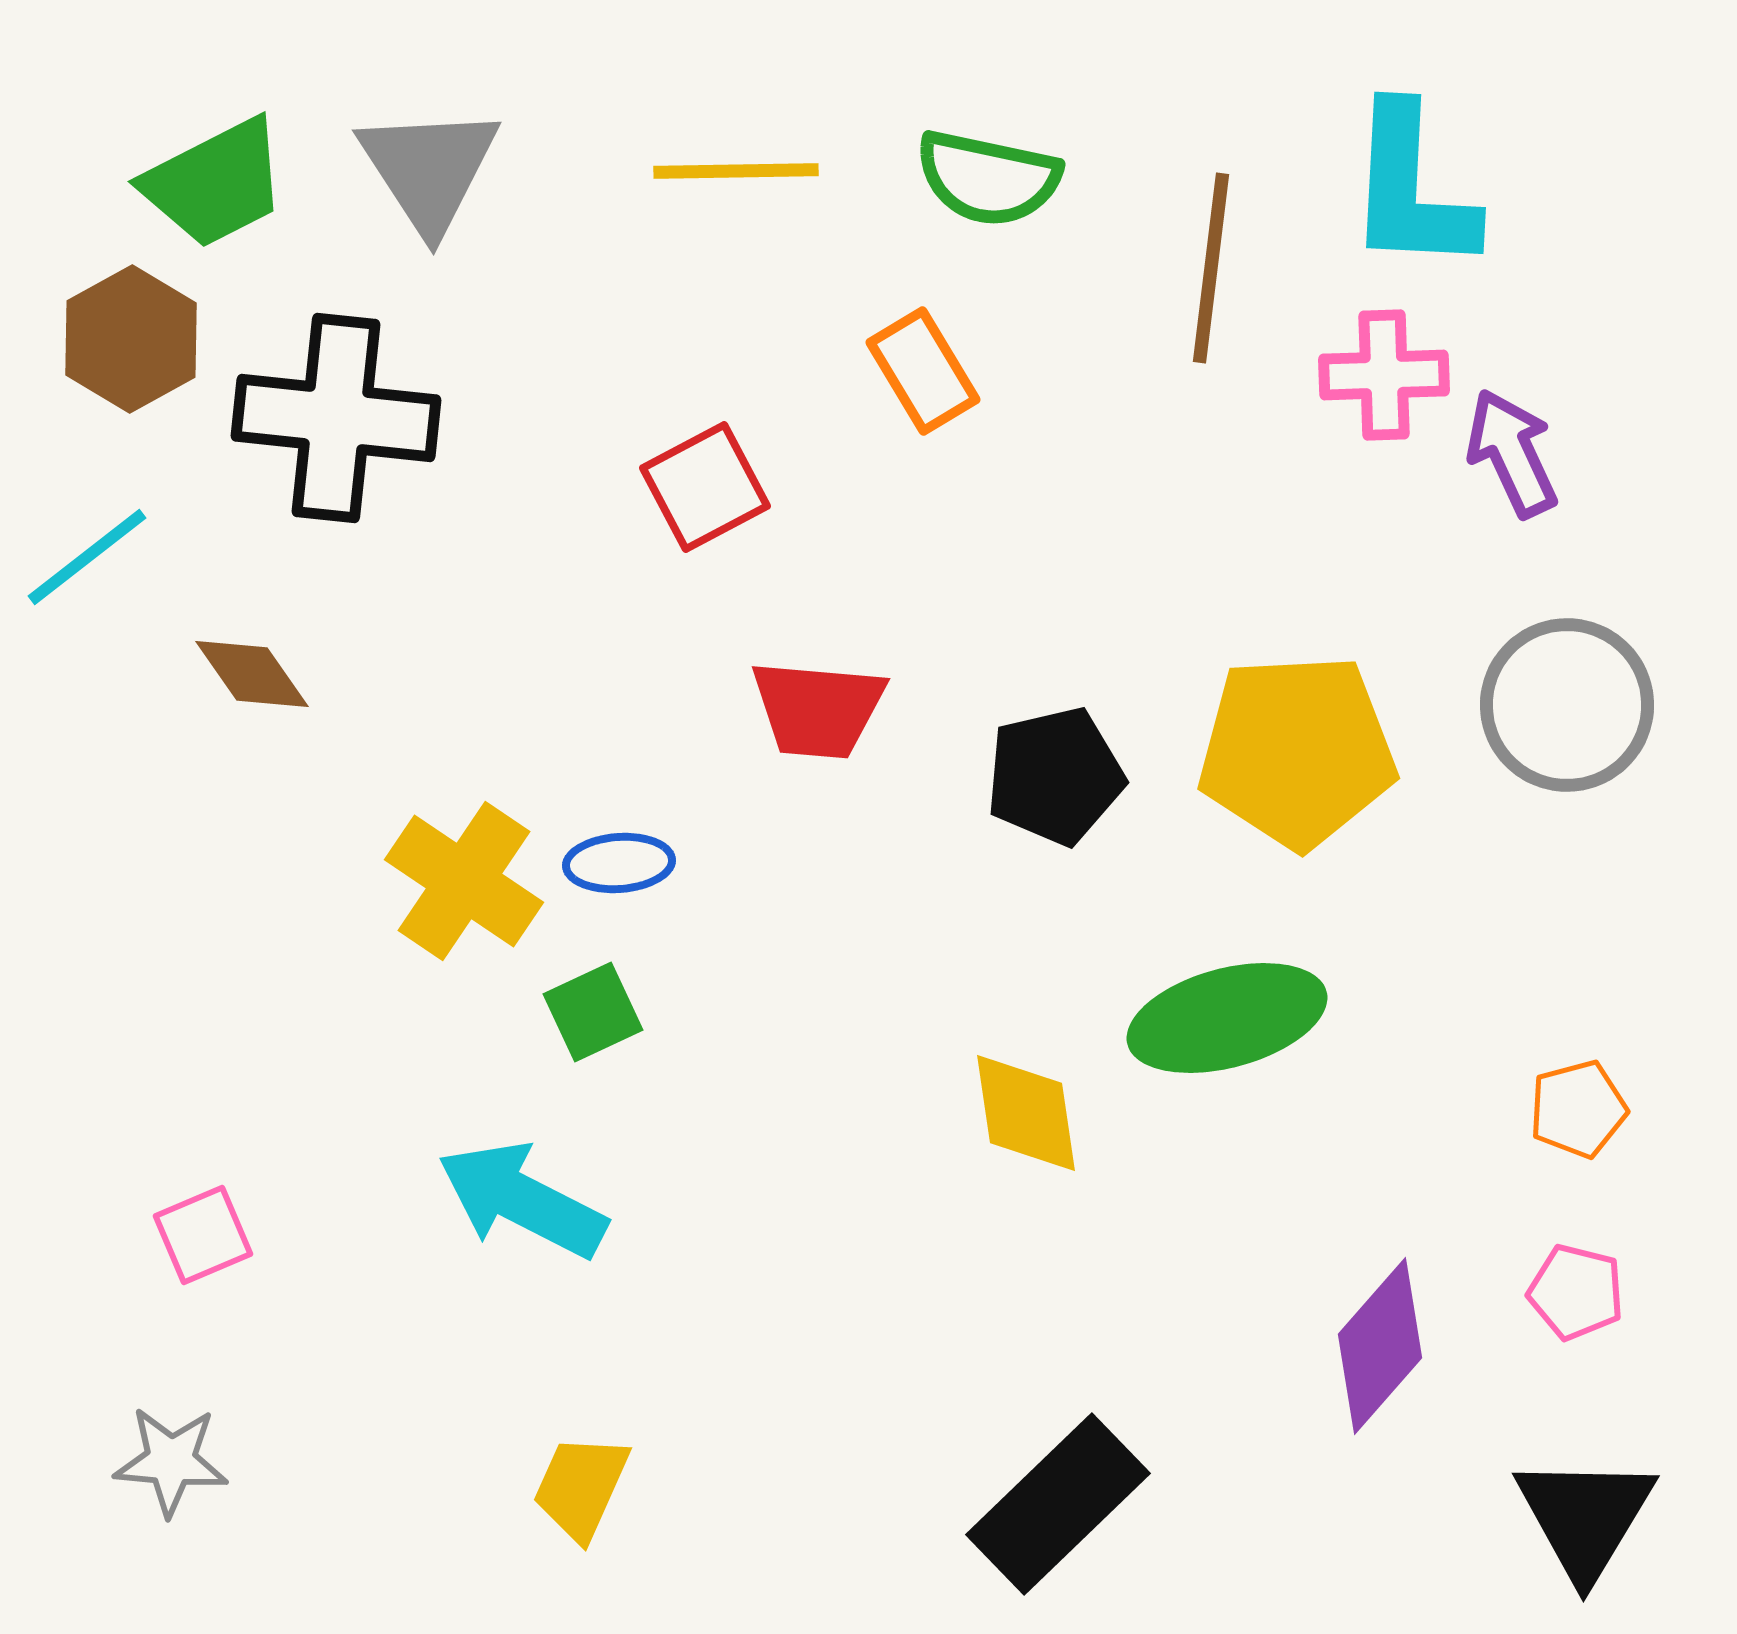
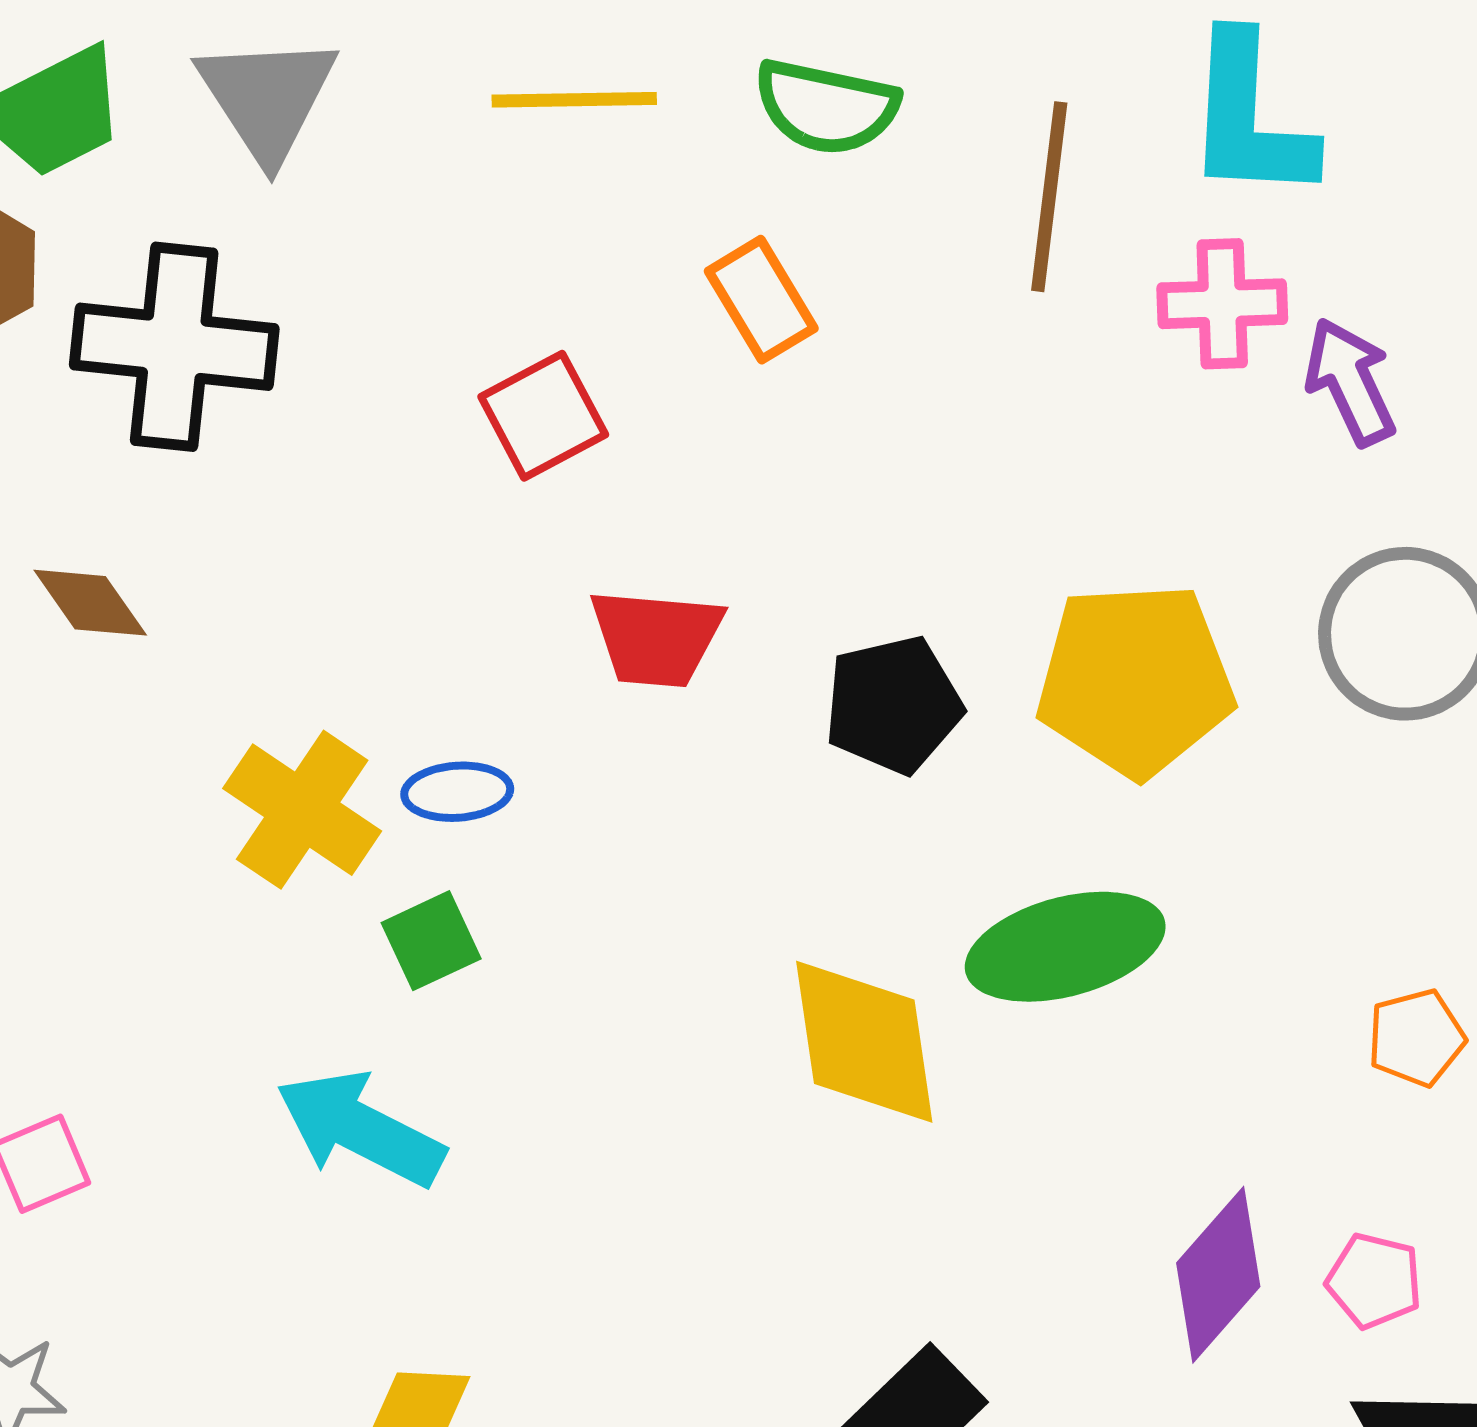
yellow diamond: (1026, 1113) -> (864, 1042), size x1.4
pink pentagon: (1576, 1292) -> (1374, 1281), moved

